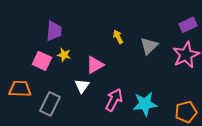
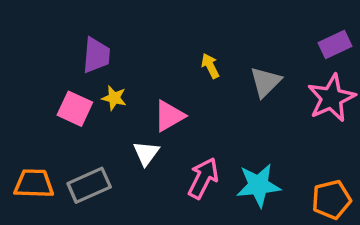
orange trapezoid: (20, 89) -> (34, 184), moved
gray rectangle: (50, 104) -> (89, 185), turned 40

